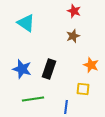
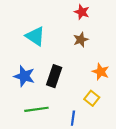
cyan triangle: (26, 23) -> (35, 36), moved
yellow square: (83, 89) -> (92, 98), turned 32

